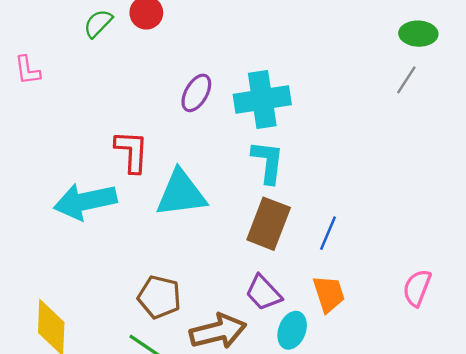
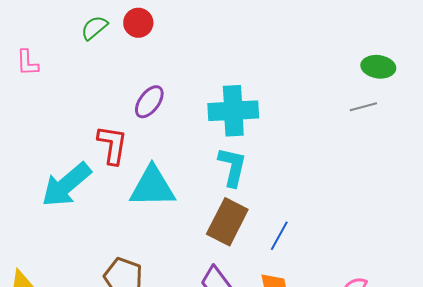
gray line: (406, 80) -> (363, 107), turned 36
purple ellipse: (196, 93) -> (149, 102), moved
cyan arrow: (85, 201) -> (66, 185), turned -34

